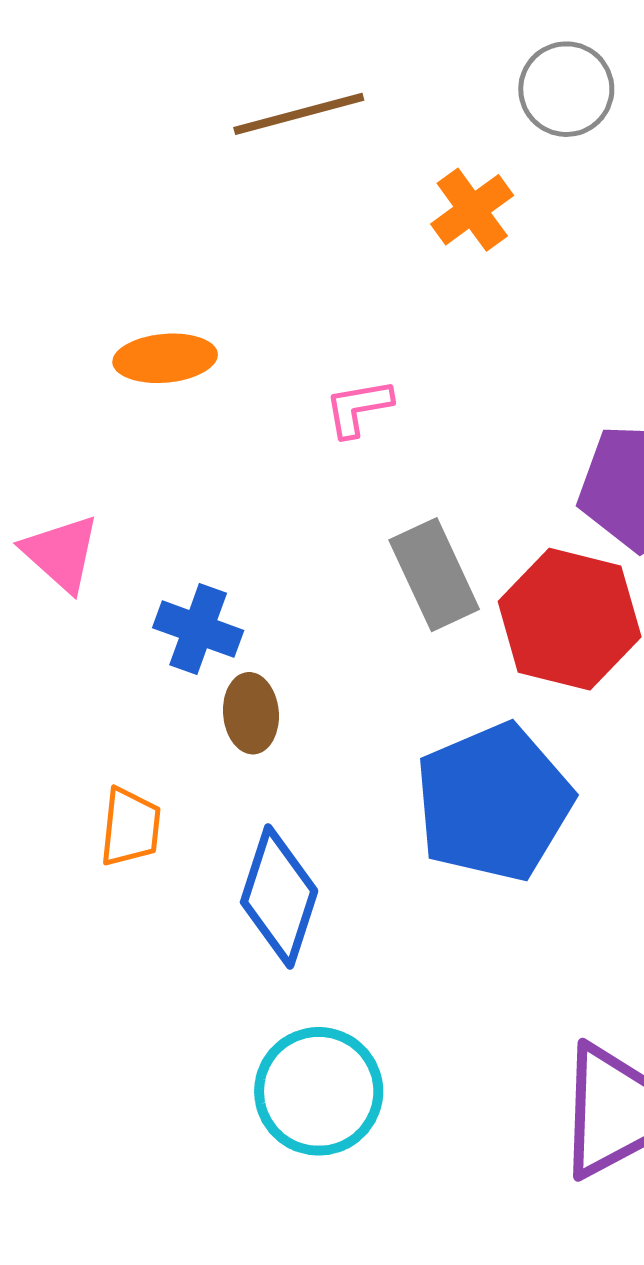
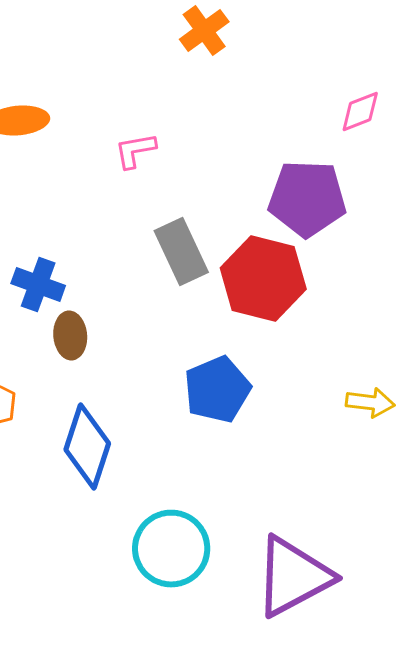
blue pentagon: (494, 802) -> (217, 390), size x0.7
cyan circle: (319, 1091) -> (171, 548), moved

